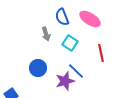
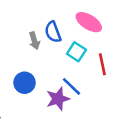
blue semicircle: (62, 17) -> (53, 32), moved
cyan square: (70, 43) -> (76, 52), moved

